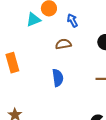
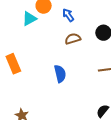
brown semicircle: (63, 44) -> (73, 39), moved

